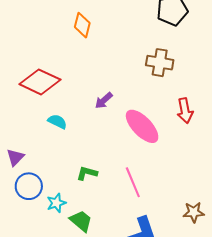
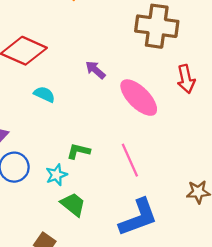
brown cross: (160, 63) -> (157, 26), size x1.4
purple arrow: (104, 101) -> (95, 70), turned 84
cyan star: (56, 203) -> (56, 175), moved

